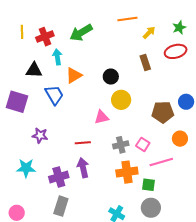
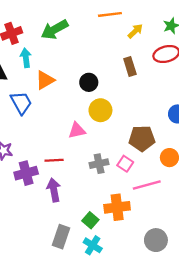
brown pentagon: (163, 112) -> (142, 138), moved
orange cross: (127, 172) -> (117, 207), moved
purple cross: (59, 177) -> (26, 173), moved
green square: (149, 185) -> (90, 220), moved, turned 32
gray rectangle: (61, 206) -> (61, 237), moved
gray circle: (151, 208) -> (156, 240), moved

